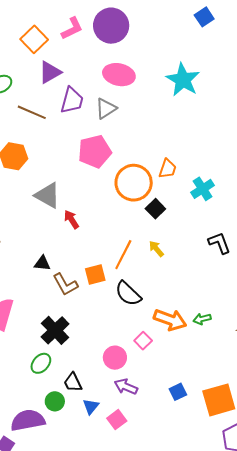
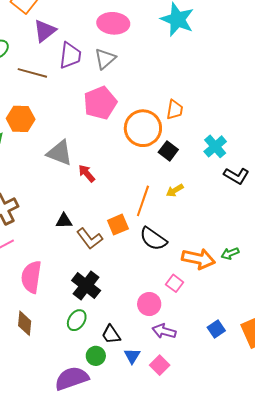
cyan cross: (203, 189) -> (215, 146), moved
black L-shape: (219, 243) -> (236, 176), turned 150
yellow arrow: (156, 249) -> (175, 190), turned -72

